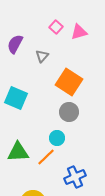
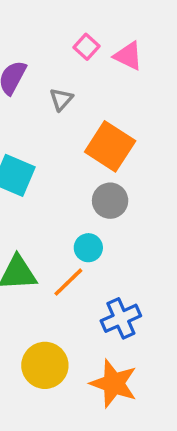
pink triangle: (79, 32) -> (128, 56), turned 42

